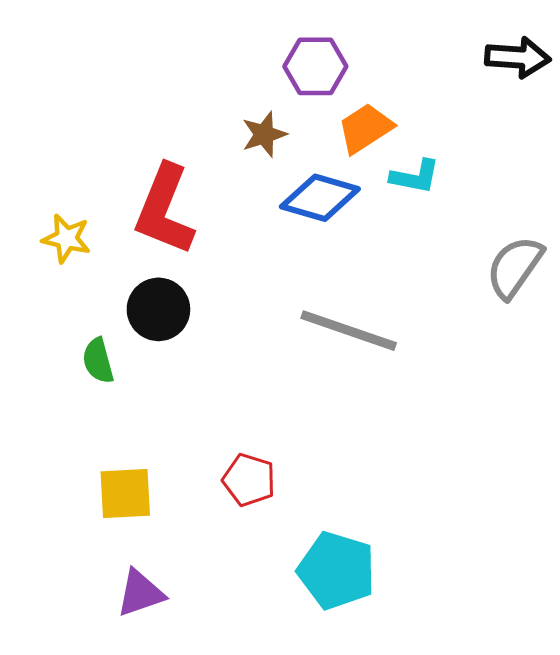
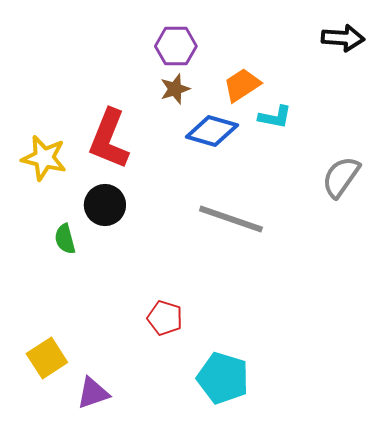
purple hexagon: (315, 66) -> (176, 46), moved
yellow star: (66, 238) -> (44, 158), size x1.4
yellow square: (125, 494) -> (47, 358), moved, turned -30

